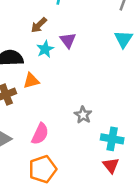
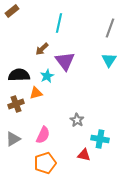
purple triangle: (68, 40) -> (65, 61), size x1.5
cyan star: (45, 49) -> (47, 76), moved
red triangle: (111, 165) -> (84, 155), moved, turned -40

